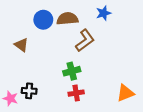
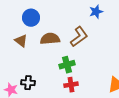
brown semicircle: (67, 19) -> (50, 39), moved
blue circle: (43, 20) -> (31, 18), moved

